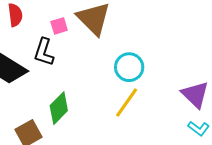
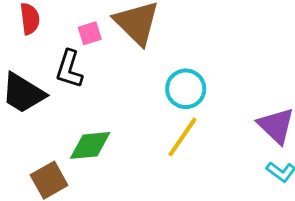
green diamond: (59, 108) -> (90, 145), turned 40

